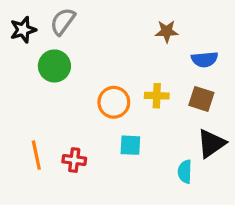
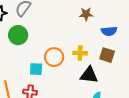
black triangle: (211, 144) -> (89, 75), moved, turned 42
cyan square: (130, 145) -> (36, 69), moved

